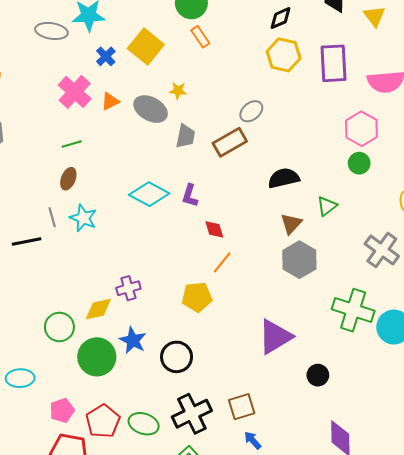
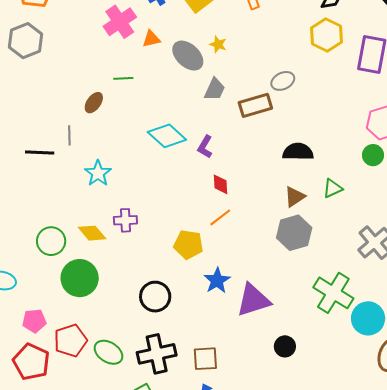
green line: (72, 144) -> (123, 78), moved
cyan star: (83, 218) -> (98, 173), moved
yellow diamond: (98, 309) -> (92, 233), turned 48
blue star: (133, 340) -> (217, 280), moved

